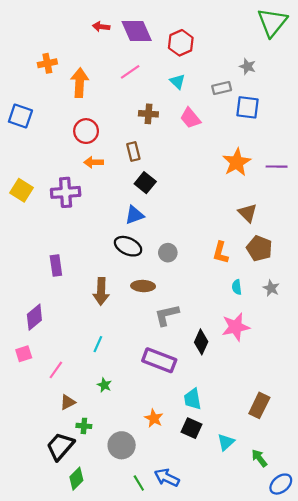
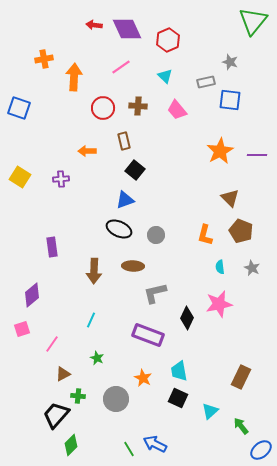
red circle: (86, 131) -> (103, 108), moved
purple cross: (66, 192) -> (61, 179), size x0.6
orange star: (154, 418) -> (143, 378), moved
gray circle: (122, 445) -> (116, 399), moved

